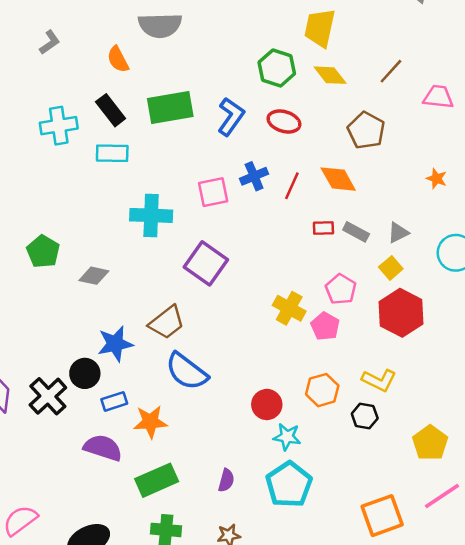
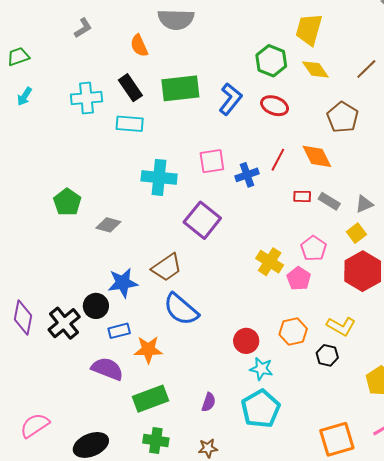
blue cross: (254, 176) -> (247, 175), moved

